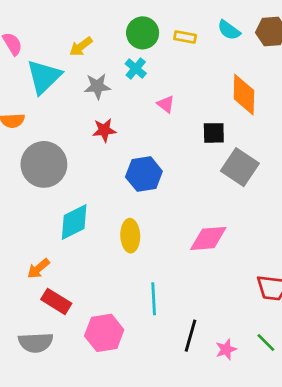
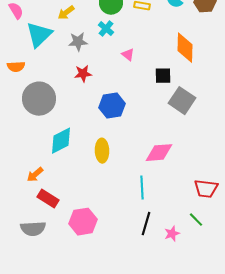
cyan line: (154, 299) -> (142, 188), moved
green line: (266, 343) -> (196, 220), moved

